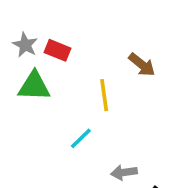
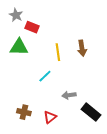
gray star: (25, 45) -> (16, 15), moved
brown arrow: (142, 65) -> (82, 48), moved, turned 42

